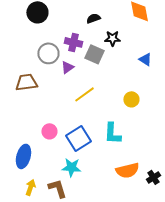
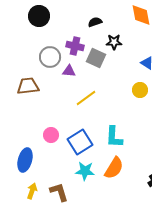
purple triangle: (67, 67) -> (69, 71), turned 40
yellow circle: (131, 99) -> (140, 90), moved
cyan star: (71, 167) -> (85, 171), moved
orange semicircle: (127, 170) -> (114, 168), moved, turned -45

